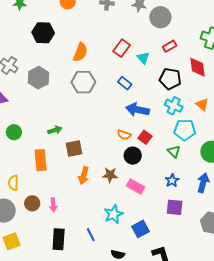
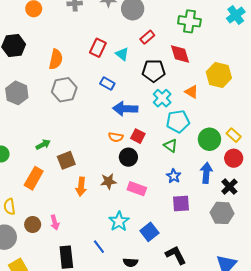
cyan cross: (174, 106) -> (162, 98), turned 30
orange rectangle: (41, 160) -> (34, 178), turned 45

